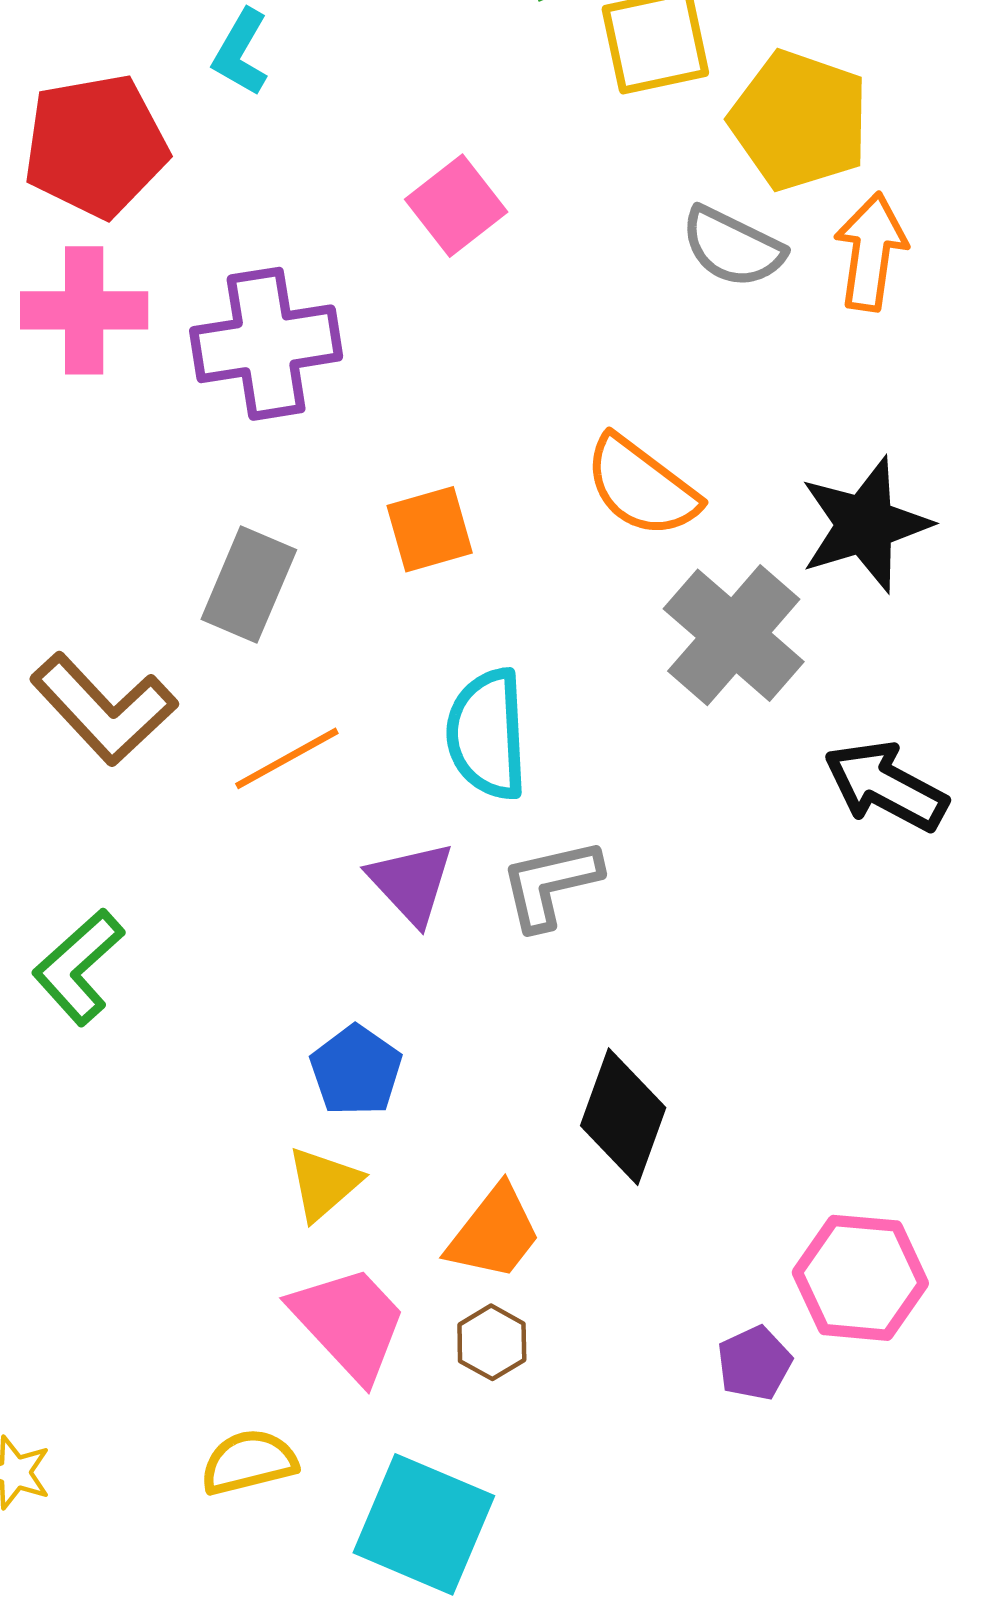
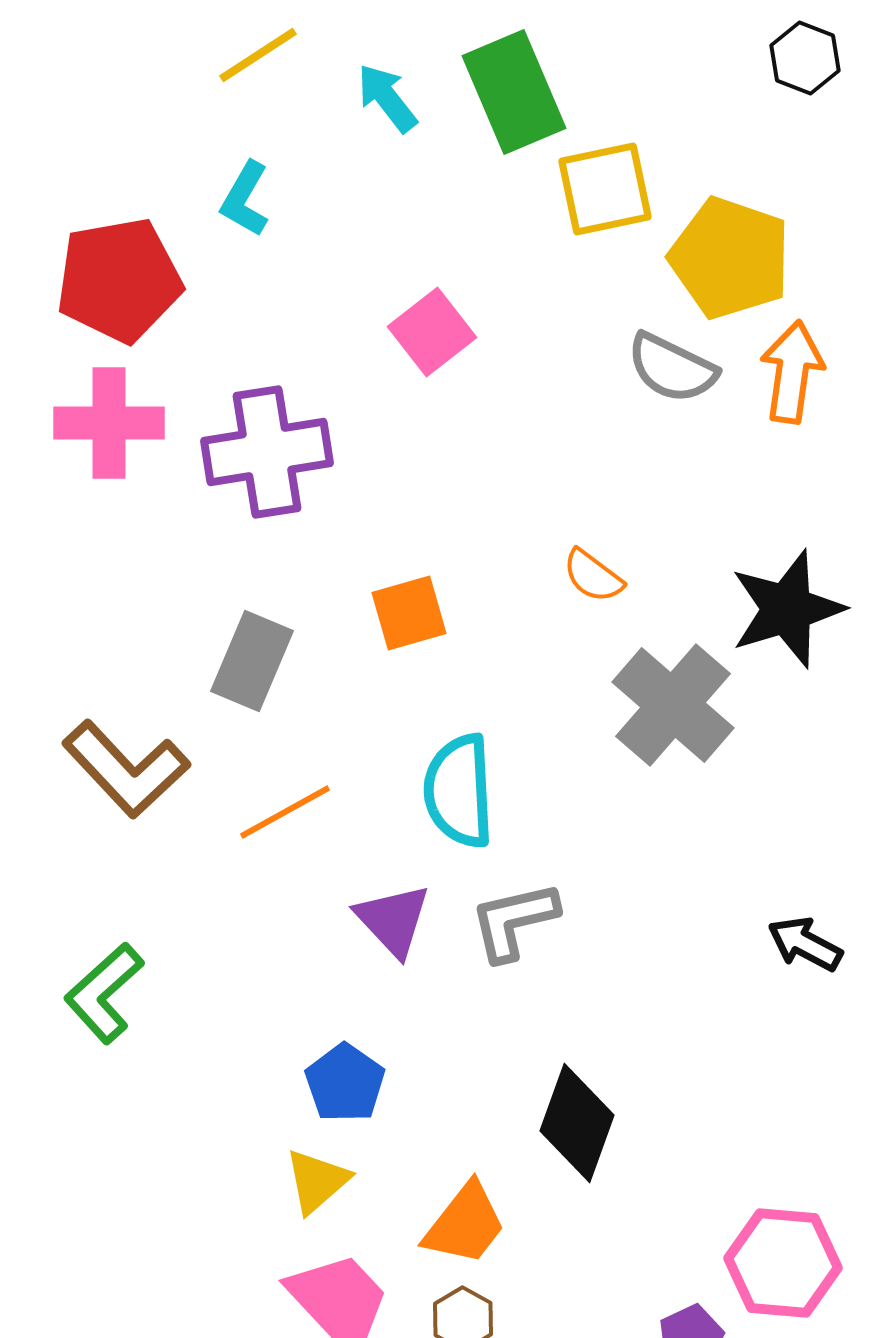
orange semicircle: (642, 487) -> (593, 576), size x0.6
black arrow: (886, 786) -> (805, 944), moved, size x0.7

